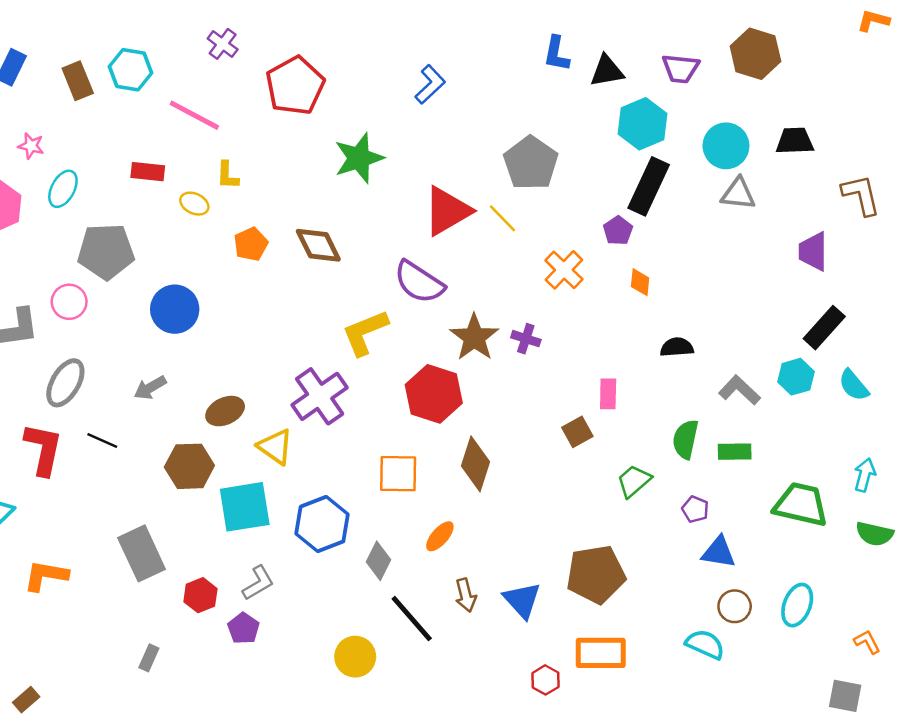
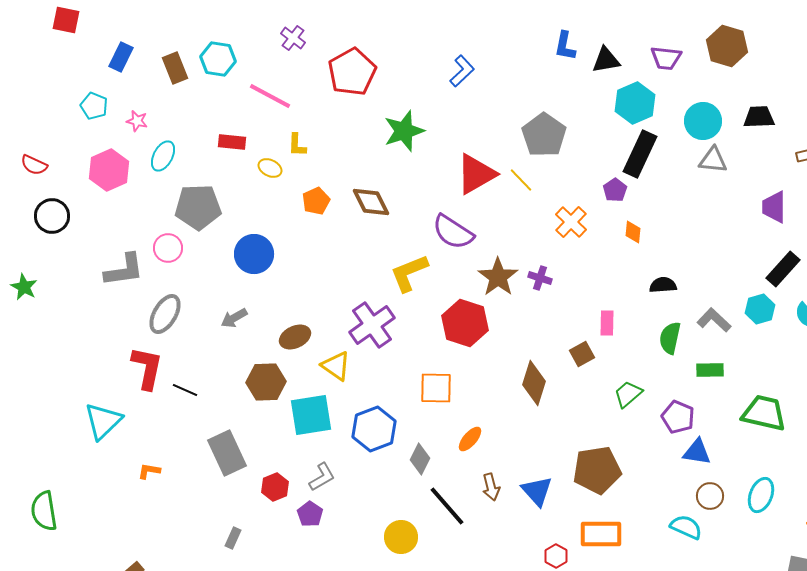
green semicircle: (685, 439) -> (670, 338), moved
black line: (102, 441) -> (185, 390), moved
brown diamond: (476, 464) -> (534, 383), moved
purple pentagon: (695, 509) -> (678, 417), size x1.5
orange L-shape: (46, 576) -> (149, 471), size x0.6

